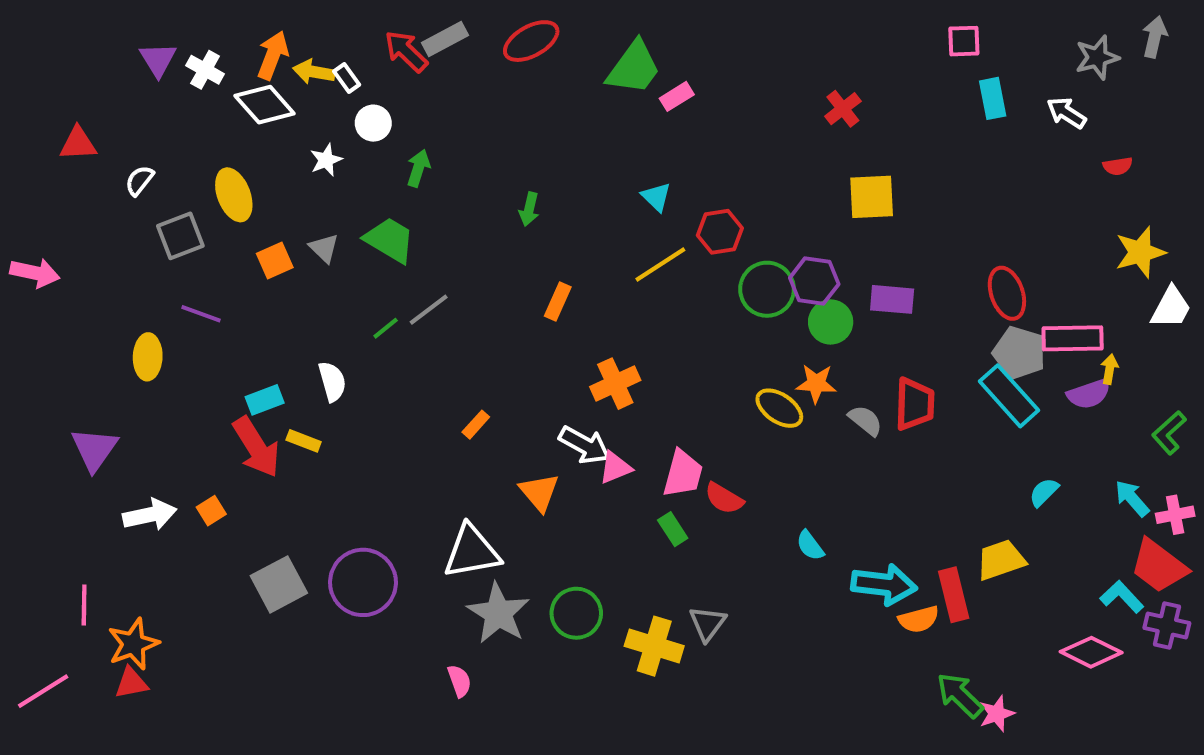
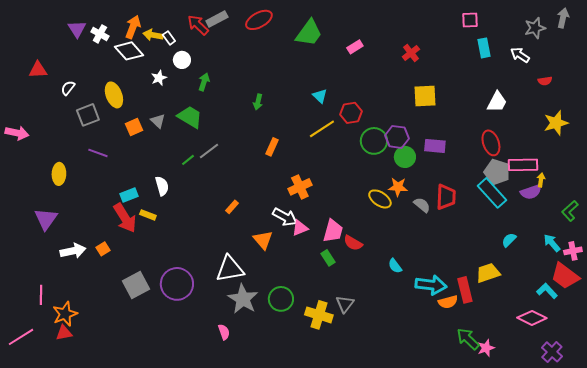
pink rectangle: (677, 96) -> (355, 47), moved
white trapezoid: (1171, 308) -> (497, 102), moved
yellow ellipse: (148, 357) -> (59, 174), moved
purple cross: (1167, 626) -> (552, 352), moved, turned 30

